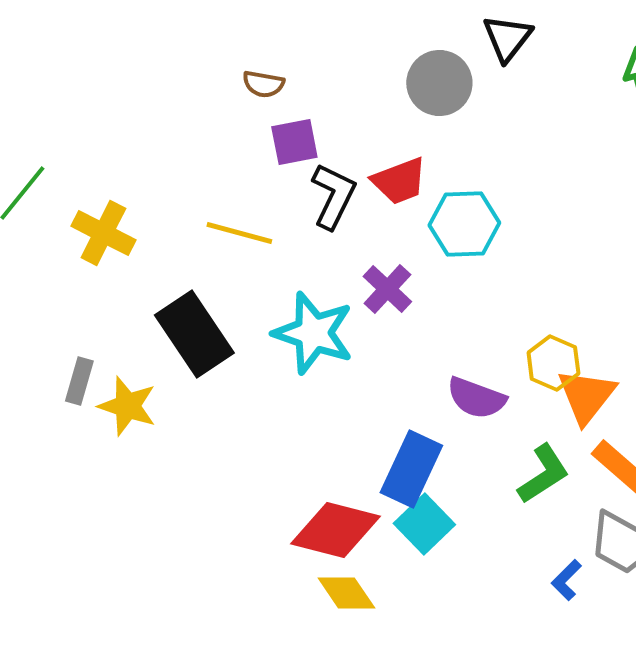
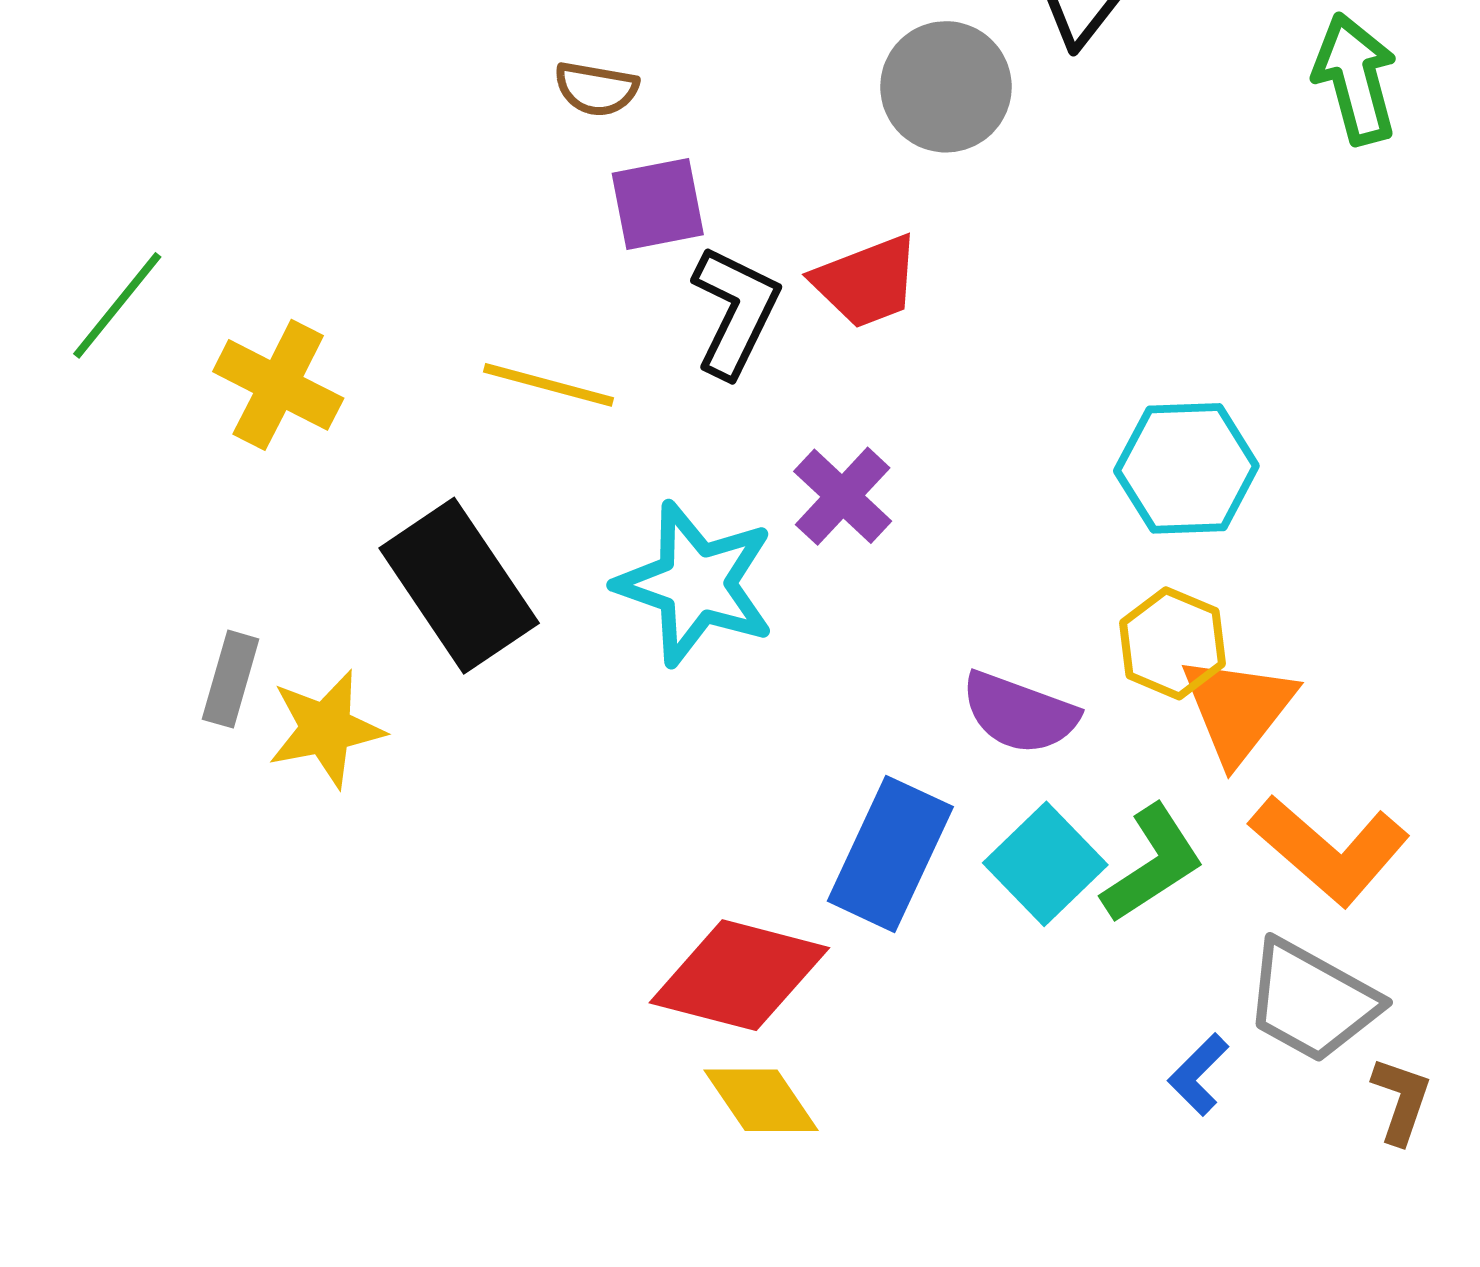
cyan hexagon: (464, 224) -> (1186, 468), moved
yellow star: (127, 406) -> (326, 729), turned -30
cyan square: (424, 524) -> (1045, 864), moved

